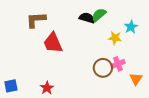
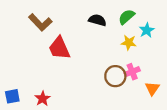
green semicircle: (99, 15) -> (127, 17), moved
brown L-shape: (36, 20) -> (40, 22), turned -130
red star: (47, 88) -> (43, 99), moved

